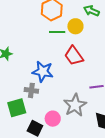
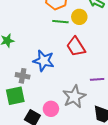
gray cross: (31, 90) -> (23, 76), moved

